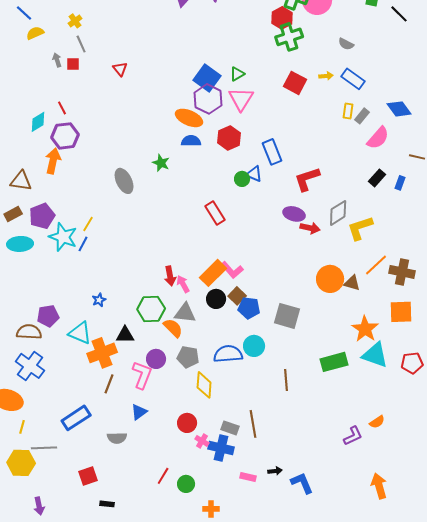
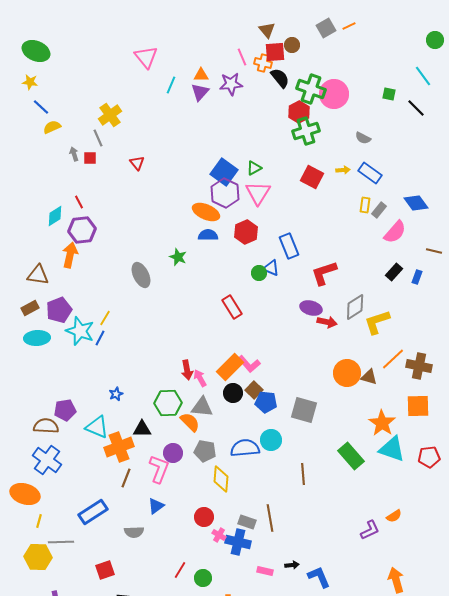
yellow cross: (75, 21) -> (110, 115), moved, size x1.6
green rectangle: (334, 362) -> (351, 456), turned 64

